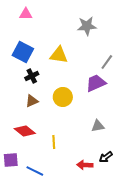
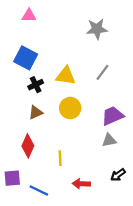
yellow triangle: (59, 55) -> (66, 76), moved
gray line: (107, 62) -> (102, 72), moved
purple trapezoid: (96, 83) -> (112, 116), moved
red diamond: (25, 131) -> (28, 146), turned 75
red arrow: (85, 165) -> (81, 184), moved

